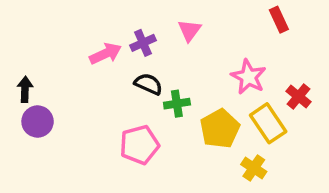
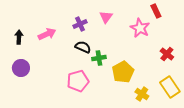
pink arrow: (105, 54) -> (47, 34), moved
pink star: (248, 77) -> (140, 28), moved
black arrow: (25, 89) -> (19, 37), moved
yellow rectangle: (268, 123) -> (170, 87), moved

